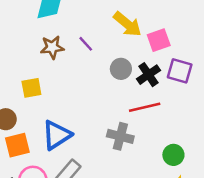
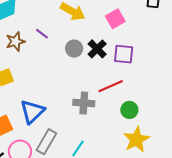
pink square: (159, 40) -> (115, 19), moved
purple square: (180, 71) -> (124, 54), moved
red line: (145, 107) -> (111, 86), moved

